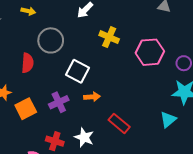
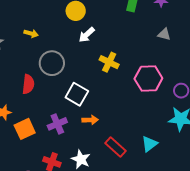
cyan triangle: (168, 120) -> (149, 144), moved

